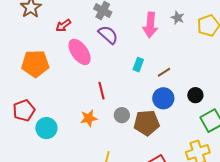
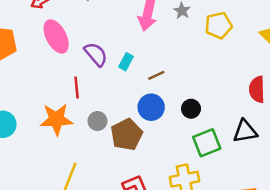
purple semicircle: (108, 35) -> (96, 54), moved
orange star: (89, 118) -> (56, 119), size x1.5
brown pentagon: (147, 123) -> (127, 135), turned -30

